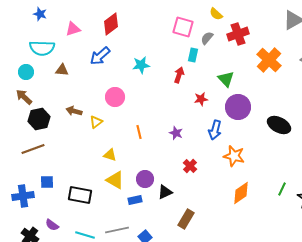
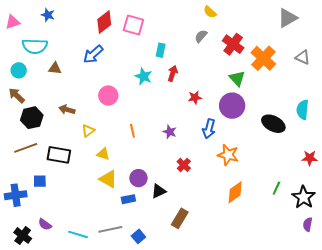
blue star: (40, 14) -> (48, 15), moved
pink square: (183, 27) -> (133, 25), moved
pink triangle: (73, 29) -> (13, 22), moved
red cross: (238, 34) -> (233, 44), moved, turned -35
cyan rectangle: (193, 55) -> (161, 50), moved
cyan star: (141, 65) -> (144, 76), moved, turned 30
green triangle: (226, 79) -> (237, 78), moved
yellow triangle: (96, 122) -> (88, 131), moved
black rectangle: (80, 195) -> (59, 155), moved

